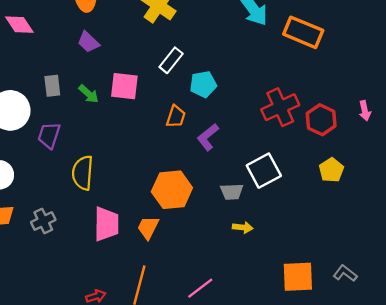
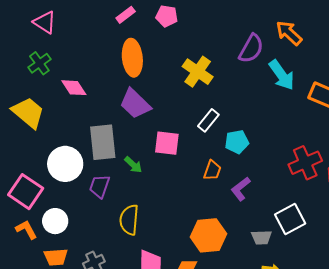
purple trapezoid: (88, 42) -> (135, 104), size x1.6
gray rectangle: (52, 86) -> (103, 142), size x1.8
green arrow: (89, 94) -> (133, 165), moved

